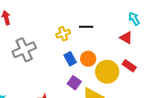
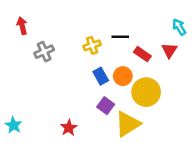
red triangle: (126, 38) -> (169, 50), turned 32
gray cross: (24, 50) -> (44, 52), moved, size x0.7
red rectangle: (129, 66) -> (142, 54), moved

